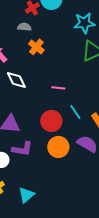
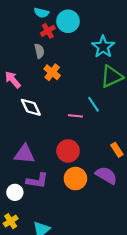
cyan star: (84, 23) -> (103, 47), turned -30
gray semicircle: (24, 27) -> (39, 51), turned 72
cyan line: (75, 112) -> (94, 104), moved

